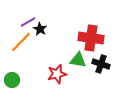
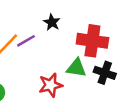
purple line: (28, 22) -> (26, 41), moved
black star: (40, 29) -> (52, 22), moved

